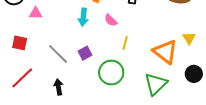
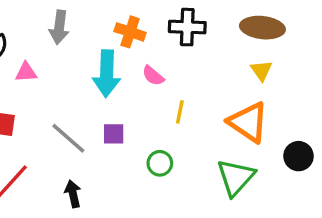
cyan arrow: (83, 17) -> (107, 74), size x1.5
yellow triangle: (189, 38) -> (261, 70), moved
purple square: (85, 53) -> (114, 134), turned 32
green circle: (111, 73) -> (160, 163), size x0.6

